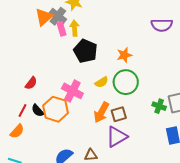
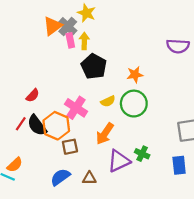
green cross: (159, 106) -> (142, 154), moved
black semicircle: (38, 111) -> (37, 125), size x1.5
brown square: (119, 114) -> (70, 147), moved
orange semicircle: (17, 131) -> (15, 165), moved

